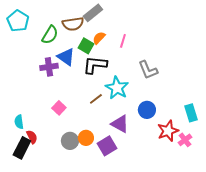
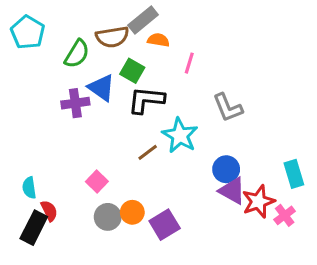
orange semicircle: (99, 38) -> (158, 40), moved, turned 56
pink square: (59, 108) -> (97, 182), moved
purple triangle: (120, 124) -> (232, 191), moved

